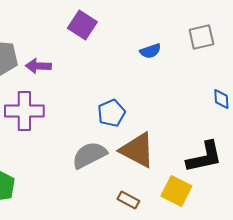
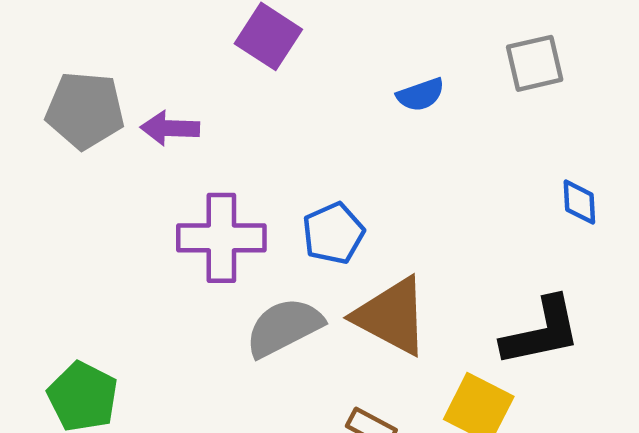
purple cross: (24, 111) -> (221, 238), moved

